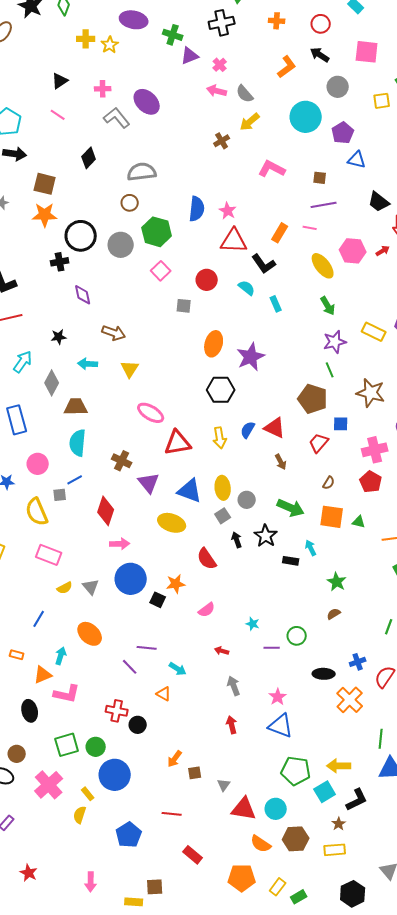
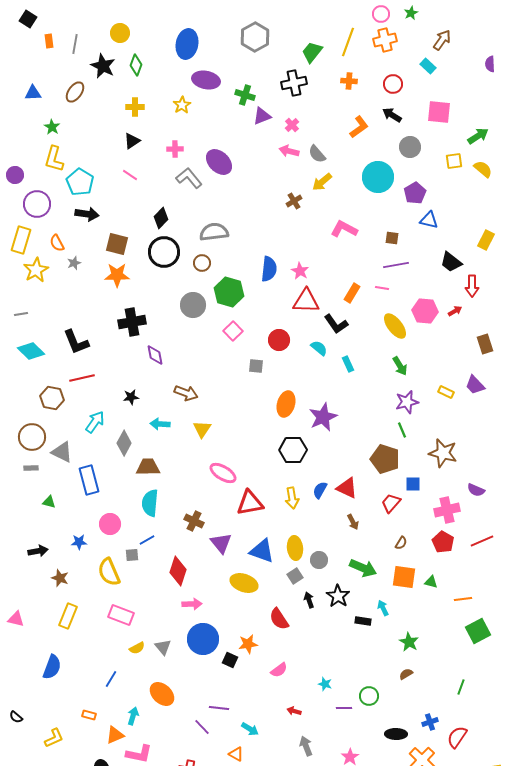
yellow cross: (86, 39) -> (135, 107), moved
black circle: (81, 236) -> (164, 252), moved
black cross: (60, 262) -> (132, 322), size x1.5
yellow rectangle: (374, 332) -> (446, 392), size x0.7

